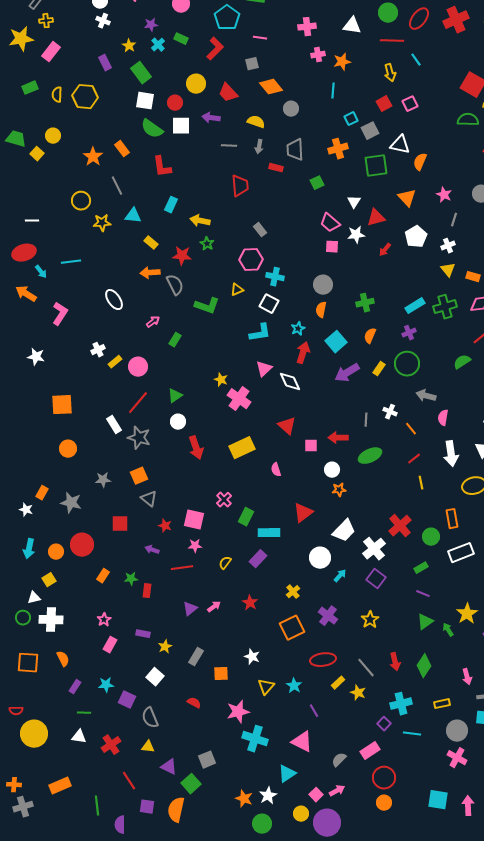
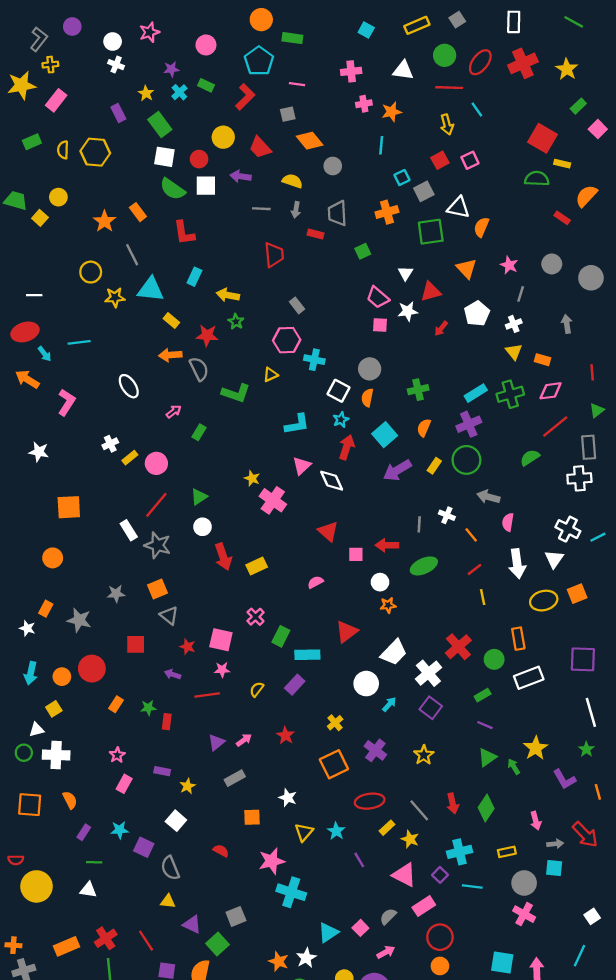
cyan triangle: (133, 216) -> (151, 289), size x1.4
white square: (269, 304) -> (339, 391), moved
purple cross: (409, 333) -> (469, 424), size x1.5
yellow rectangle: (242, 448) -> (257, 566), moved, size x0.7
orange circle: (68, 449) -> (53, 558), moved
pink semicircle: (276, 470) -> (315, 582), turned 80
gray rectangle: (196, 657) -> (235, 778), moved, turned 30
pink triangle: (302, 742) -> (404, 875), moved
red cross: (111, 745) -> (106, 938), moved
pink square: (316, 795) -> (360, 928), moved

